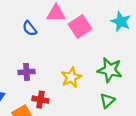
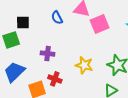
yellow star: (71, 77) -> (84, 65), turned 30

